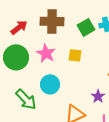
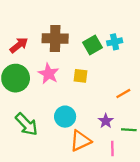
cyan circle: (50, 84) -> (65, 117), moved

